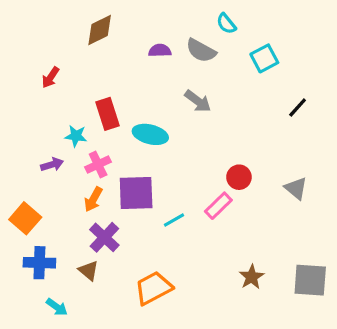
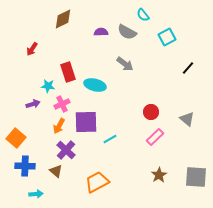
pink rectangle: (218, 206) -> (155, 137), moved
cyan arrow: (57, 307) -> (36, 194), turned -40

